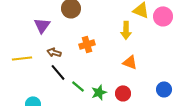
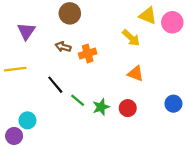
purple triangle: (42, 25) -> (26, 31), moved
yellow arrow: (126, 30) -> (131, 38), turned -48
brown arrow: (54, 52) -> (63, 47), moved

